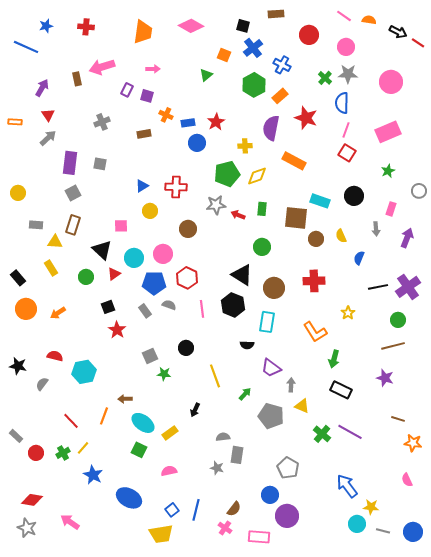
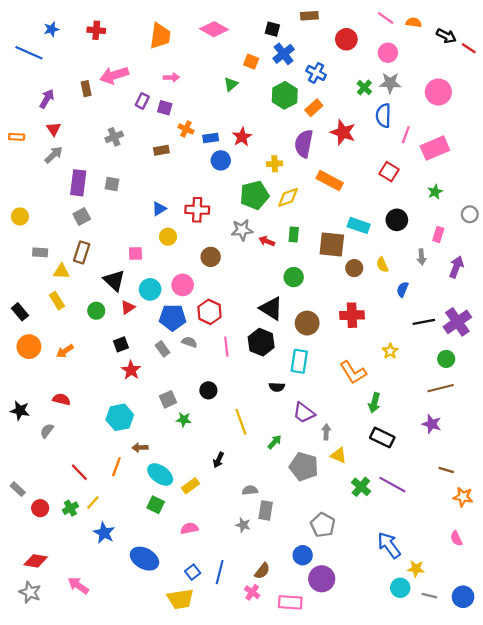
pink line: (346, 130) -> (406, 135), moved
cyan hexagon: (84, 372) -> (120, 417), moved

